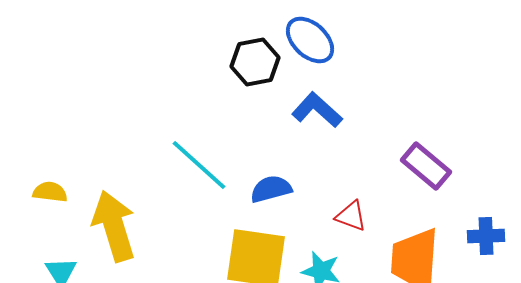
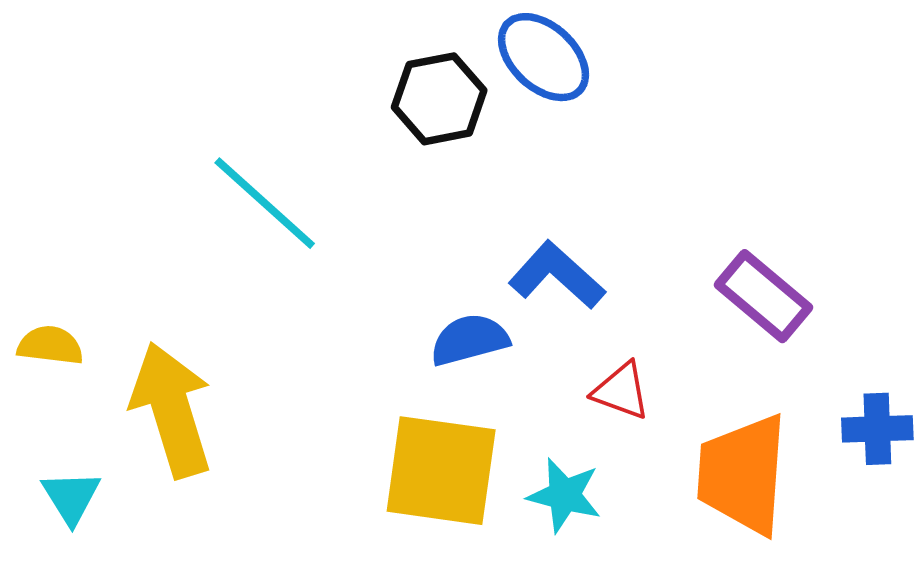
blue L-shape: (317, 110) -> (557, 275), moved
cyan line: (199, 165) -> (265, 203), moved

